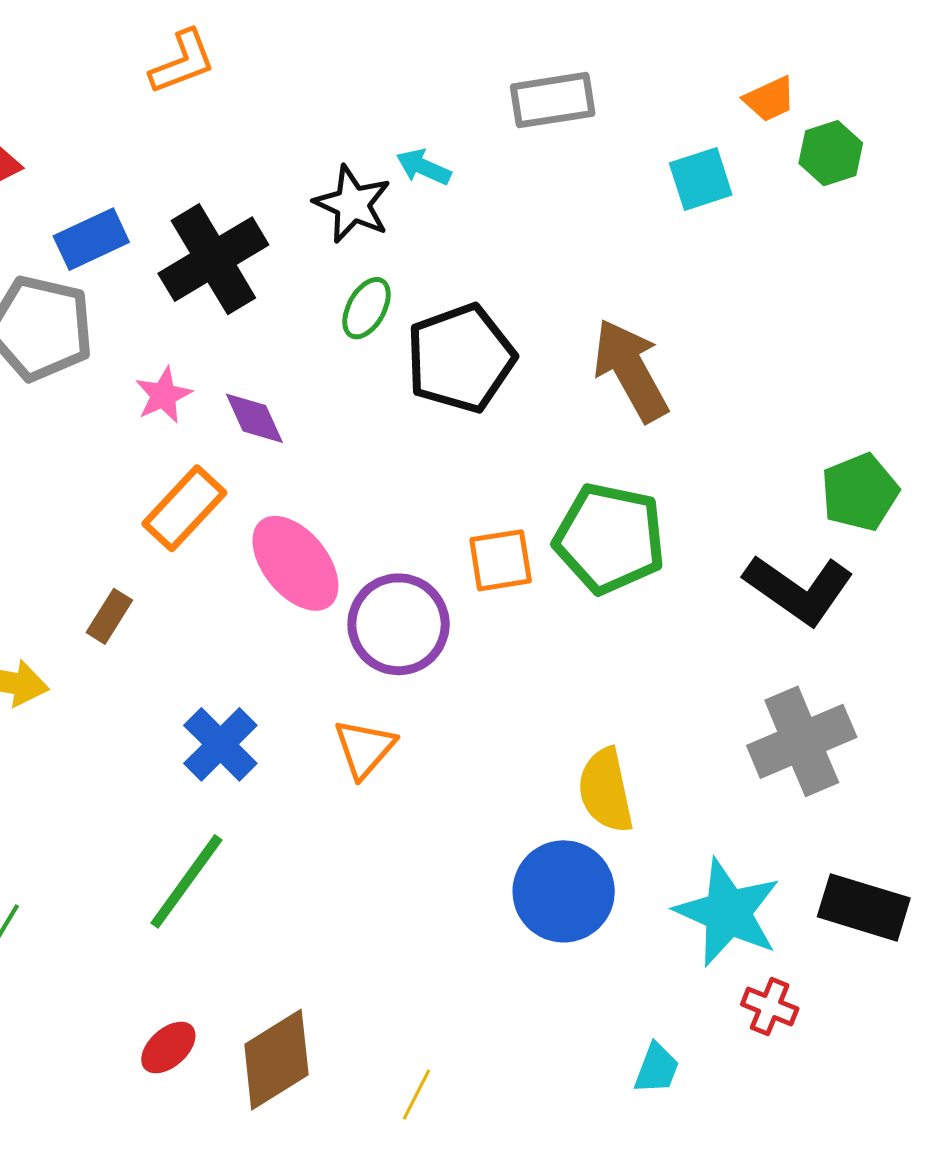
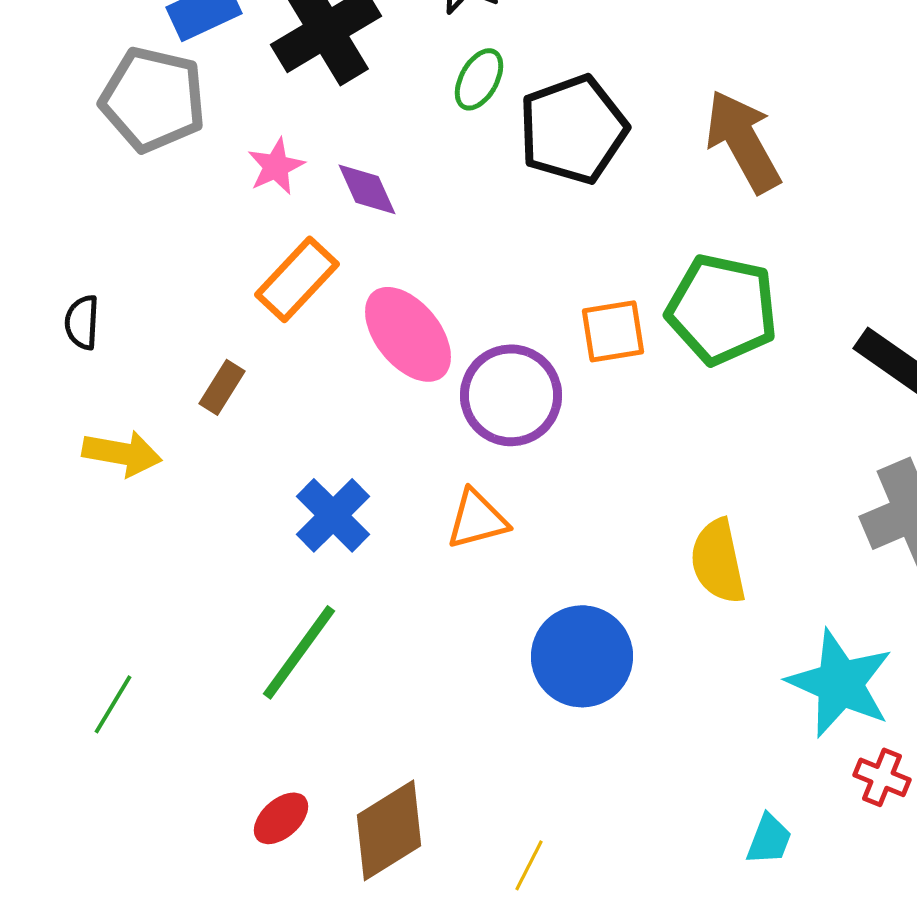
orange triangle: (364, 748) -> (477, 519), turned 34
blue circle: (564, 891) -> (582, 656), moved

